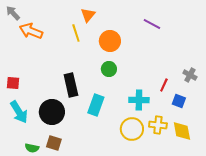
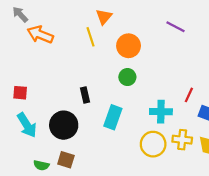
black rectangle: (71, 85) -> (85, 95), size x0.6

